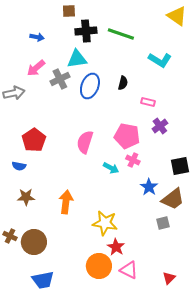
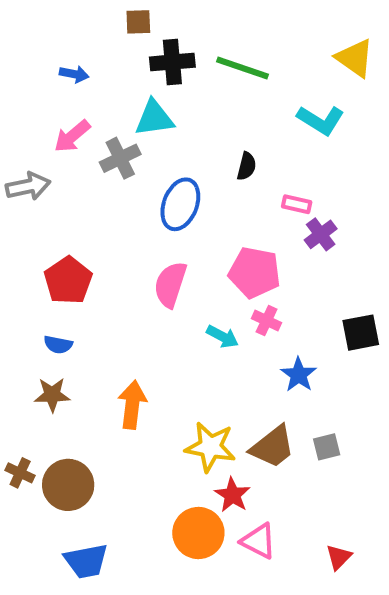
yellow triangle: (177, 16) -> (355, 58), moved
blue ellipse: (90, 86) -> (180, 204), moved
purple cross: (160, 126) -> (321, 234), moved
blue semicircle: (19, 166) -> (58, 345), moved
brown trapezoid: (173, 199) -> (273, 447), moved

